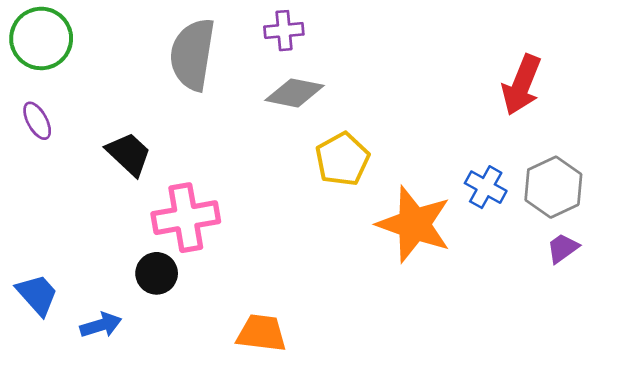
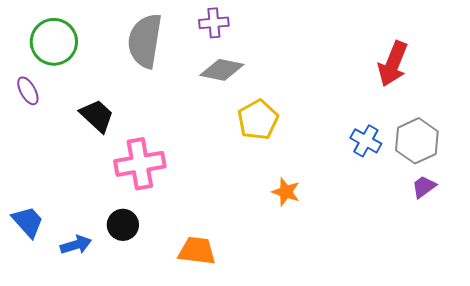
green circle: (41, 38) -> (54, 42), moved
orange star: (414, 224) -> (286, 192), moved, size x0.5
black circle: (157, 273) -> (123, 225), moved

